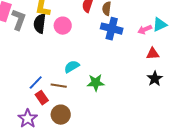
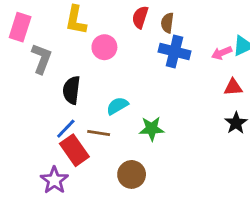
gray L-shape: (19, 20) -> (41, 59), moved
black semicircle: (40, 24) -> (72, 90), moved
red rectangle: (42, 98) -> (74, 150), size x1.5
brown circle: (61, 115) -> (132, 174), moved

